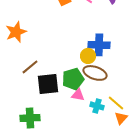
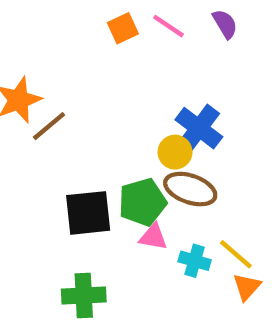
blue cross: (99, 45) -> (199, 128), turned 35
brown line: (30, 67) -> (49, 126), moved
green cross: (30, 118) -> (84, 296), moved

